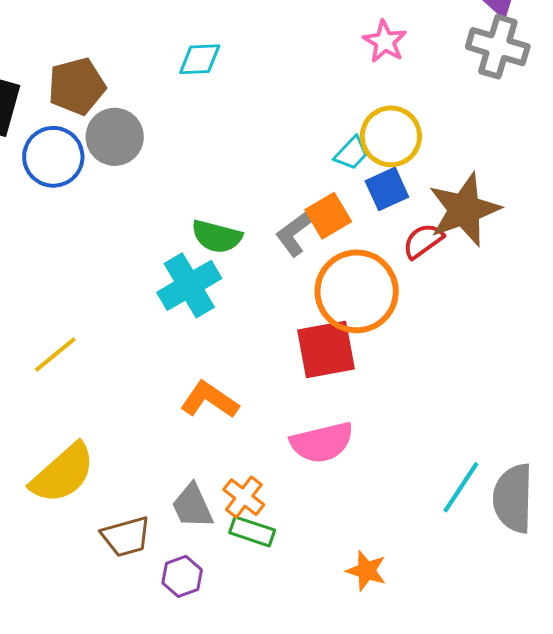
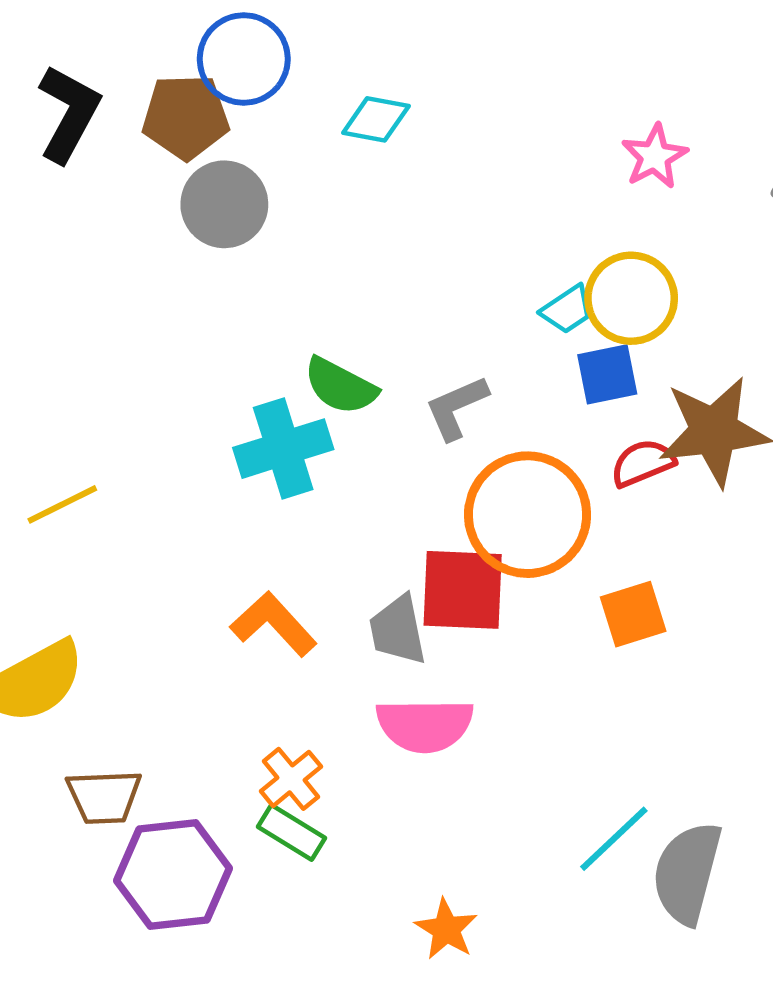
blue circle: (53, 157) -> (244, 59), moved
orange square: (328, 216) -> (633, 614), moved
gray trapezoid: (192, 506) -> (398, 630), moved
purple hexagon: (182, 576) -> (173, 874), size x1.8

